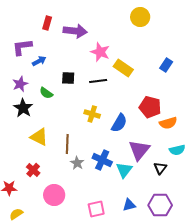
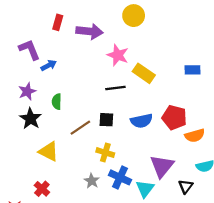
yellow circle: (140, 17) -> (134, 16), moved
purple L-shape: (22, 47) -> (29, 50), turned 75
blue rectangle: (166, 65) -> (192, 70), turned 56
black square: (68, 78) -> (106, 120), moved
green semicircle: (46, 93) -> (57, 102), turned 56
yellow cross: (92, 114) -> (105, 153), moved
blue semicircle: (119, 123) -> (142, 121), moved, turned 48
brown line: (67, 144) -> (80, 128), moved, turned 54

